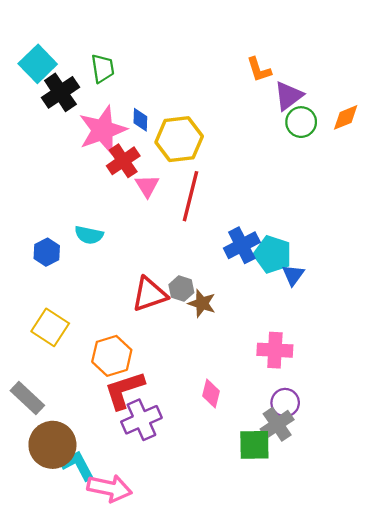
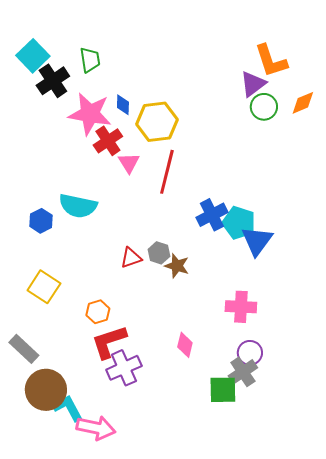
orange L-shape: (259, 70) -> (271, 61), moved, size x1.5
pink star: (103, 130) -> (90, 114), turned 30
cyan semicircle: (89, 235) -> (78, 206), size x1.5
blue triangle: (293, 275) -> (257, 241), size x1.6
red triangle: (149, 294) -> (131, 258), size x0.7
orange hexagon: (112, 356) -> (98, 312), size x0.7

